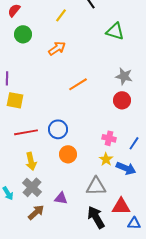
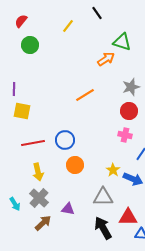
orange arrow: (57, 48) -> (106, 59), moved
gray star: (124, 76) -> (131, 87), turned -30
pink cross: (109, 138) -> (125, 135), moved

